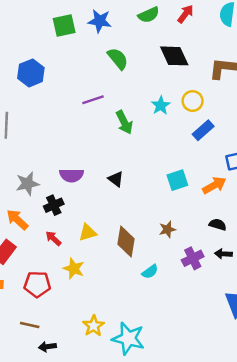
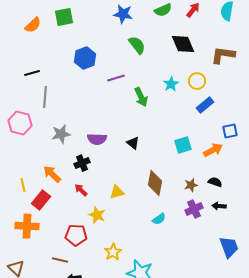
green square: (64, 25) -> (64, 17), moved
blue hexagon: (31, 73) -> (85, 58), moved
gray star: (27, 184) -> (61, 134), moved
brown star: (167, 229) -> (191, 185), moved
yellow triangle: (88, 233) -> (117, 192), moved
brown diamond: (126, 241) -> (155, 183), moved
red pentagon: (37, 284) -> (76, 235), moved
yellow star: (94, 326) -> (113, 252), moved

